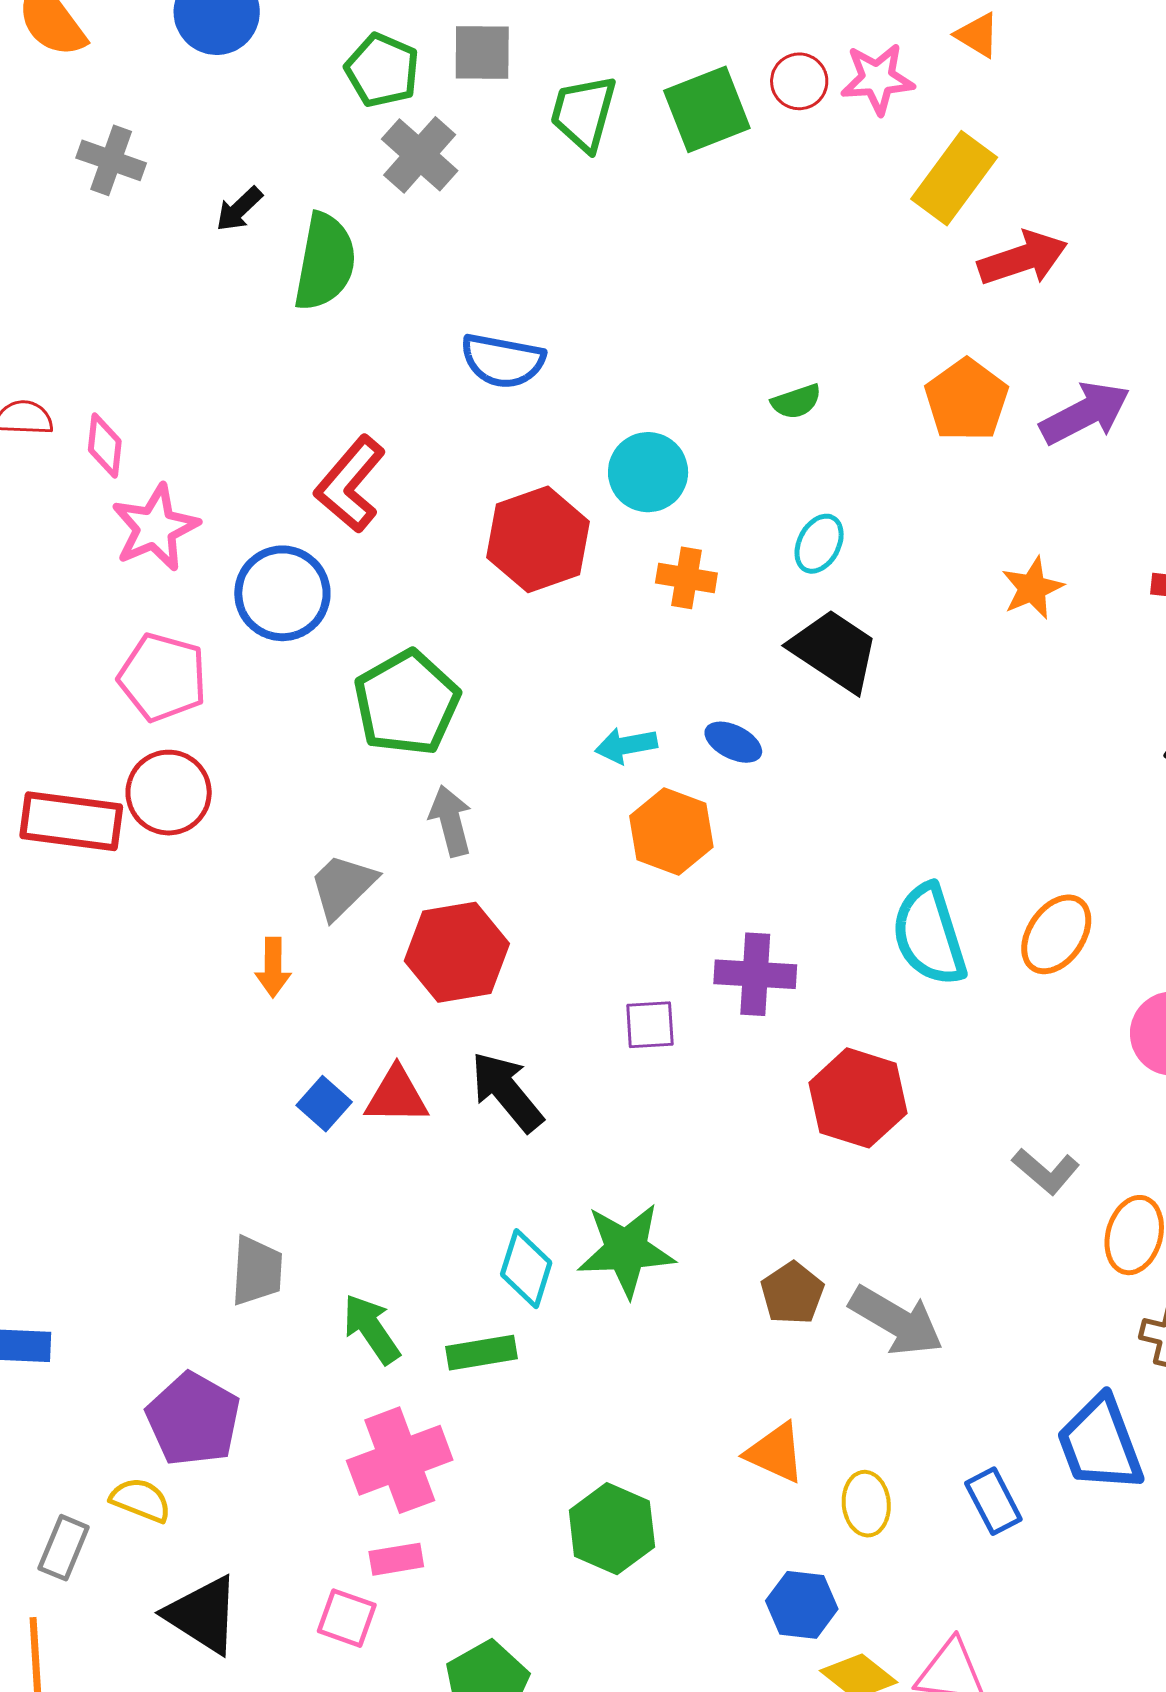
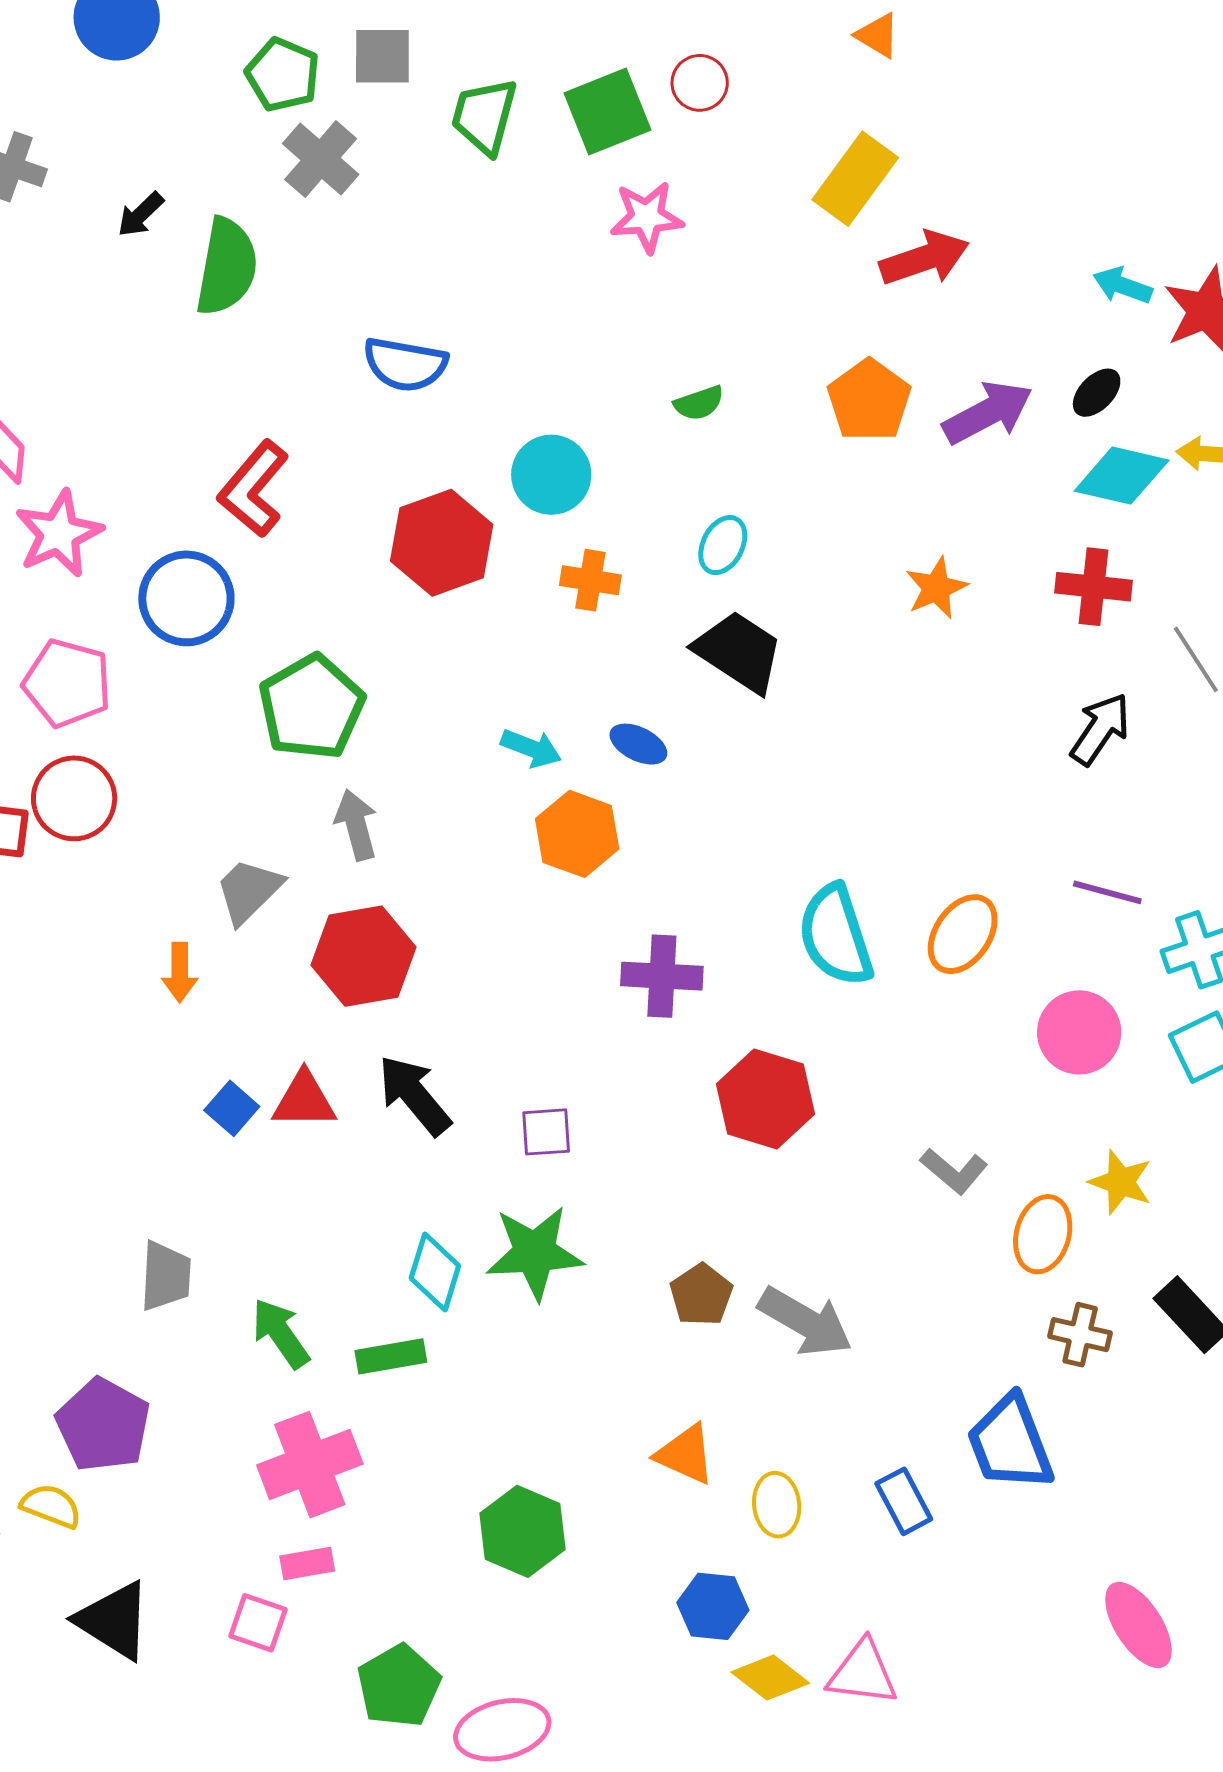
pink star: (877, 79) -> (647, 217), moved
cyan arrow: (626, 745) -> (531, 748), turned -148
purple square: (650, 1025) -> (546, 1132), moved

